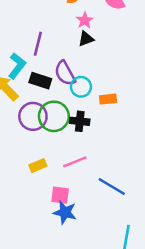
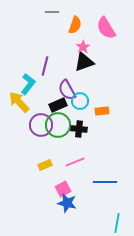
black triangle: (86, 39) -> (84, 62), size x1.5
black rectangle: (40, 81) -> (58, 105), moved, turned -42
blue line: (112, 187) -> (105, 182), turned -30
pink square: (60, 195) -> (63, 189), turned -35

